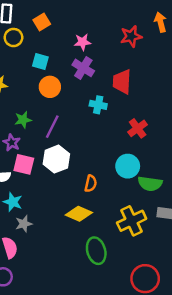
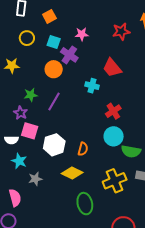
yellow circle: (13, 37) -> (27, 38), moved
cyan square: (40, 61) -> (54, 42), moved
purple cross: (83, 68) -> (69, 55), moved
red trapezoid: (122, 82) -> (112, 68), turned -45
red cross: (138, 128) -> (113, 111), moved
white hexagon: (56, 159) -> (54, 145), moved
gray star: (24, 224) -> (35, 179), moved

